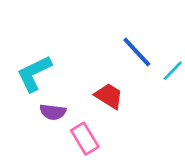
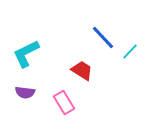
purple semicircle: (53, 112) -> (25, 92), moved

